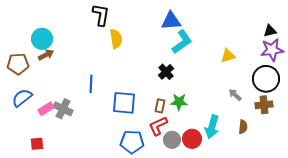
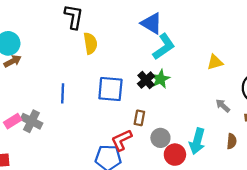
blue triangle: (171, 21) -> (152, 23), turned 35
green star: (179, 102) -> (160, 79), moved, turned -30
blue square: (124, 103) -> (110, 89), moved
red L-shape: (158, 126) -> (122, 140), moved
gray circle: (172, 140) -> (160, 138), moved

